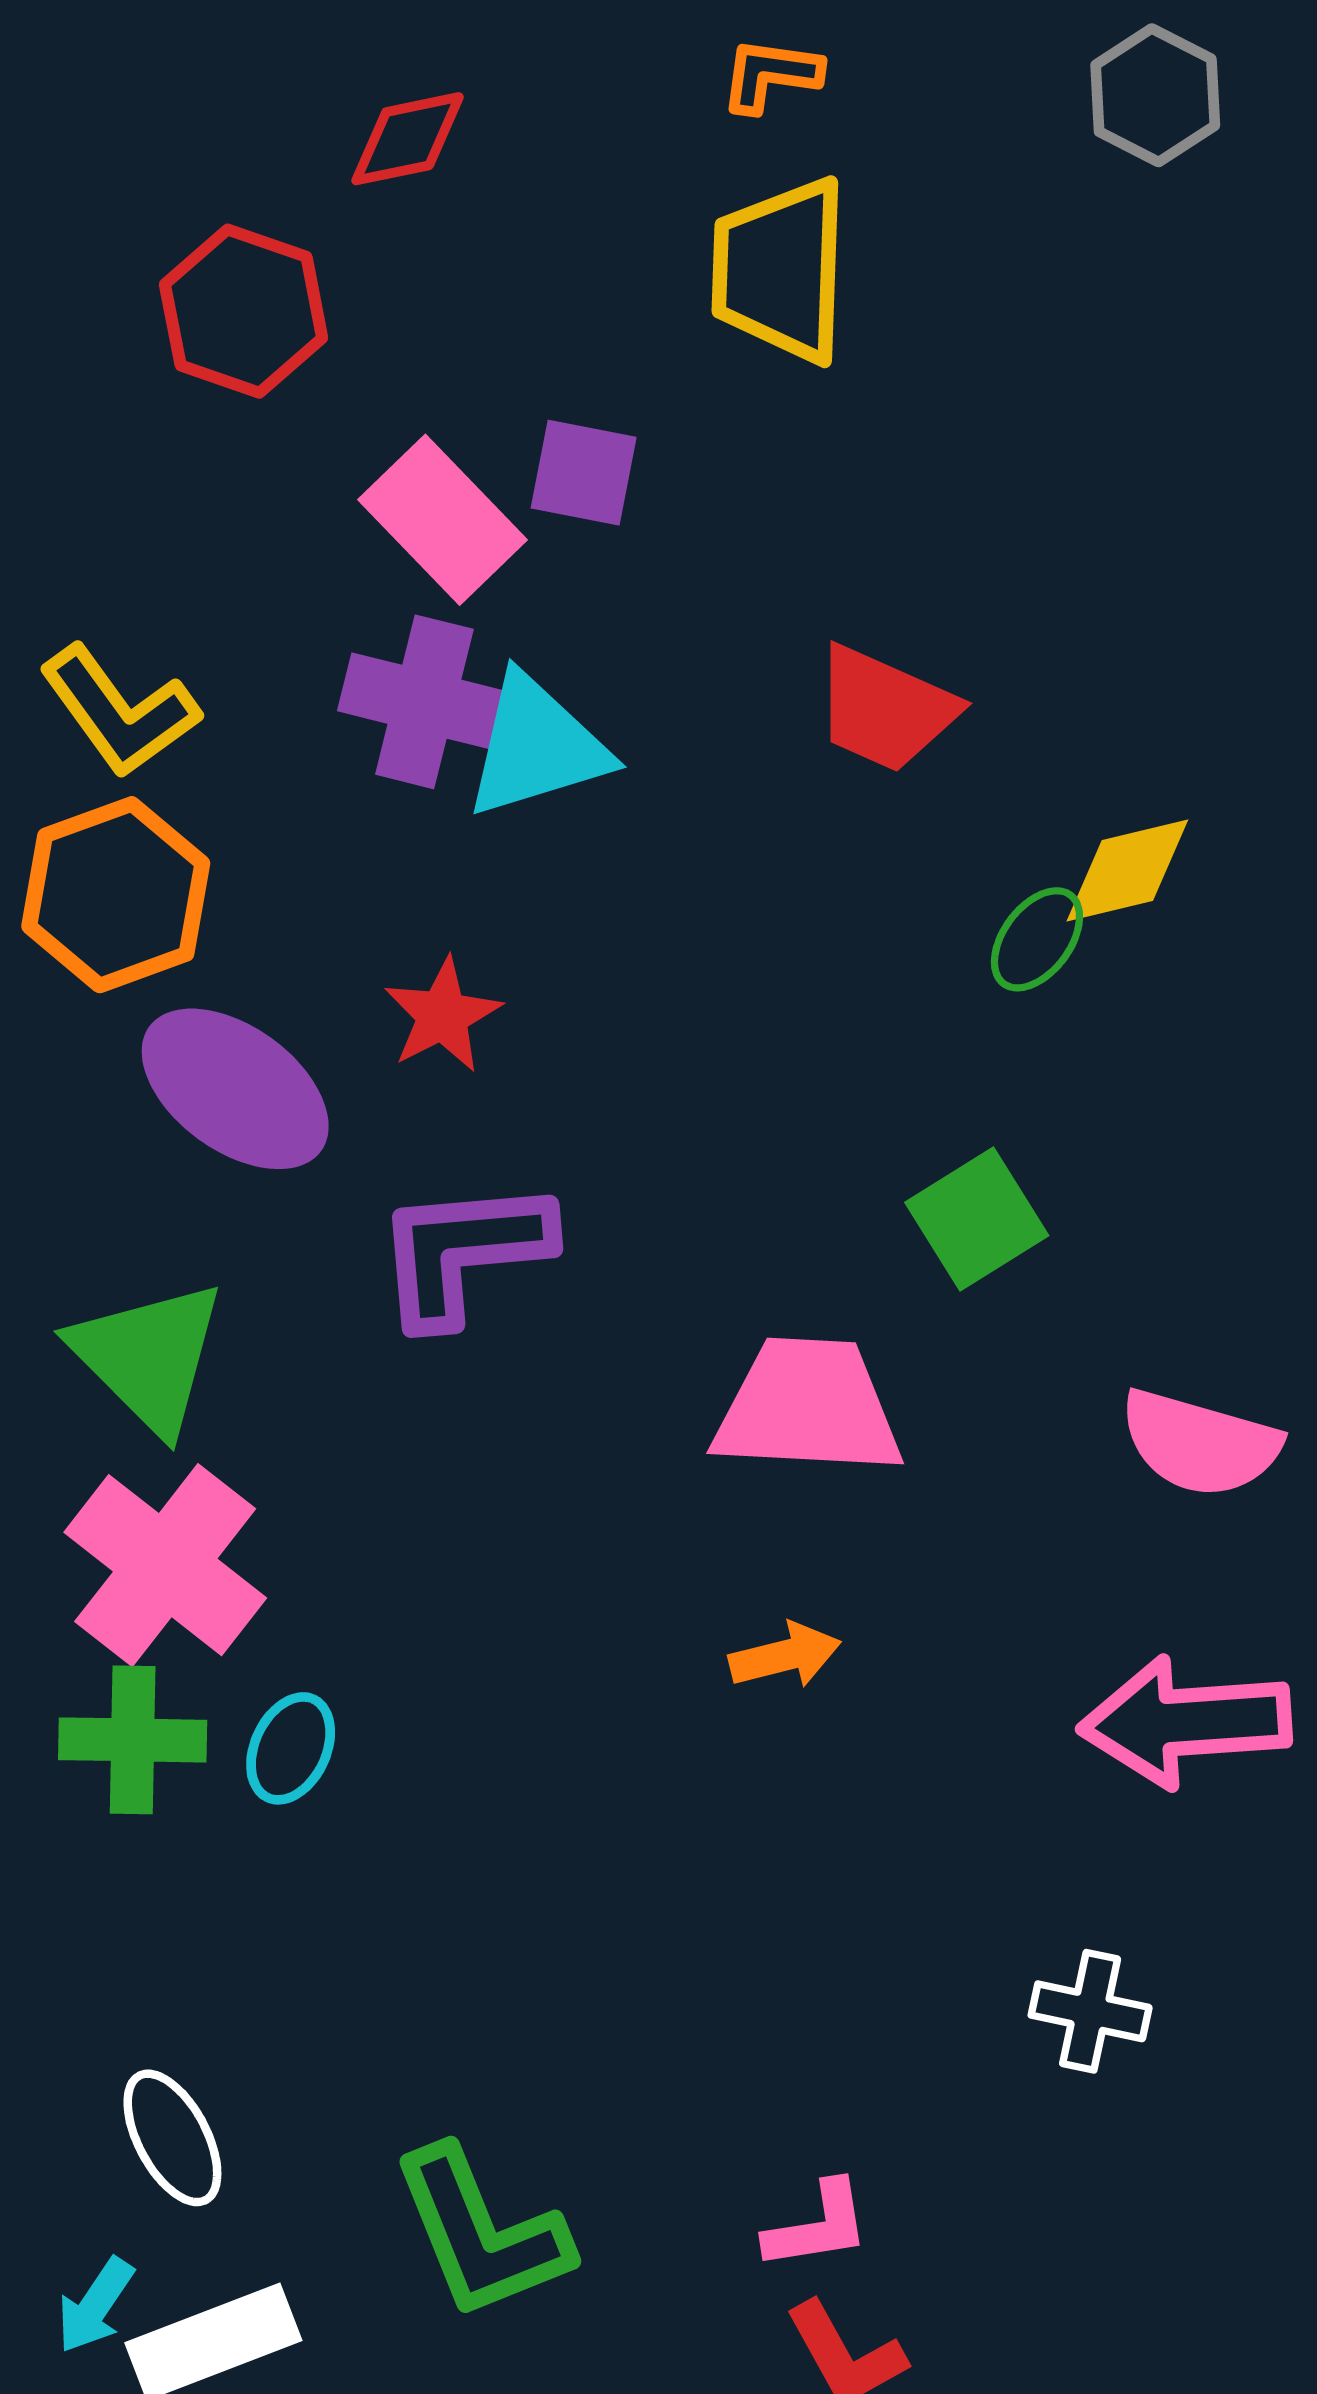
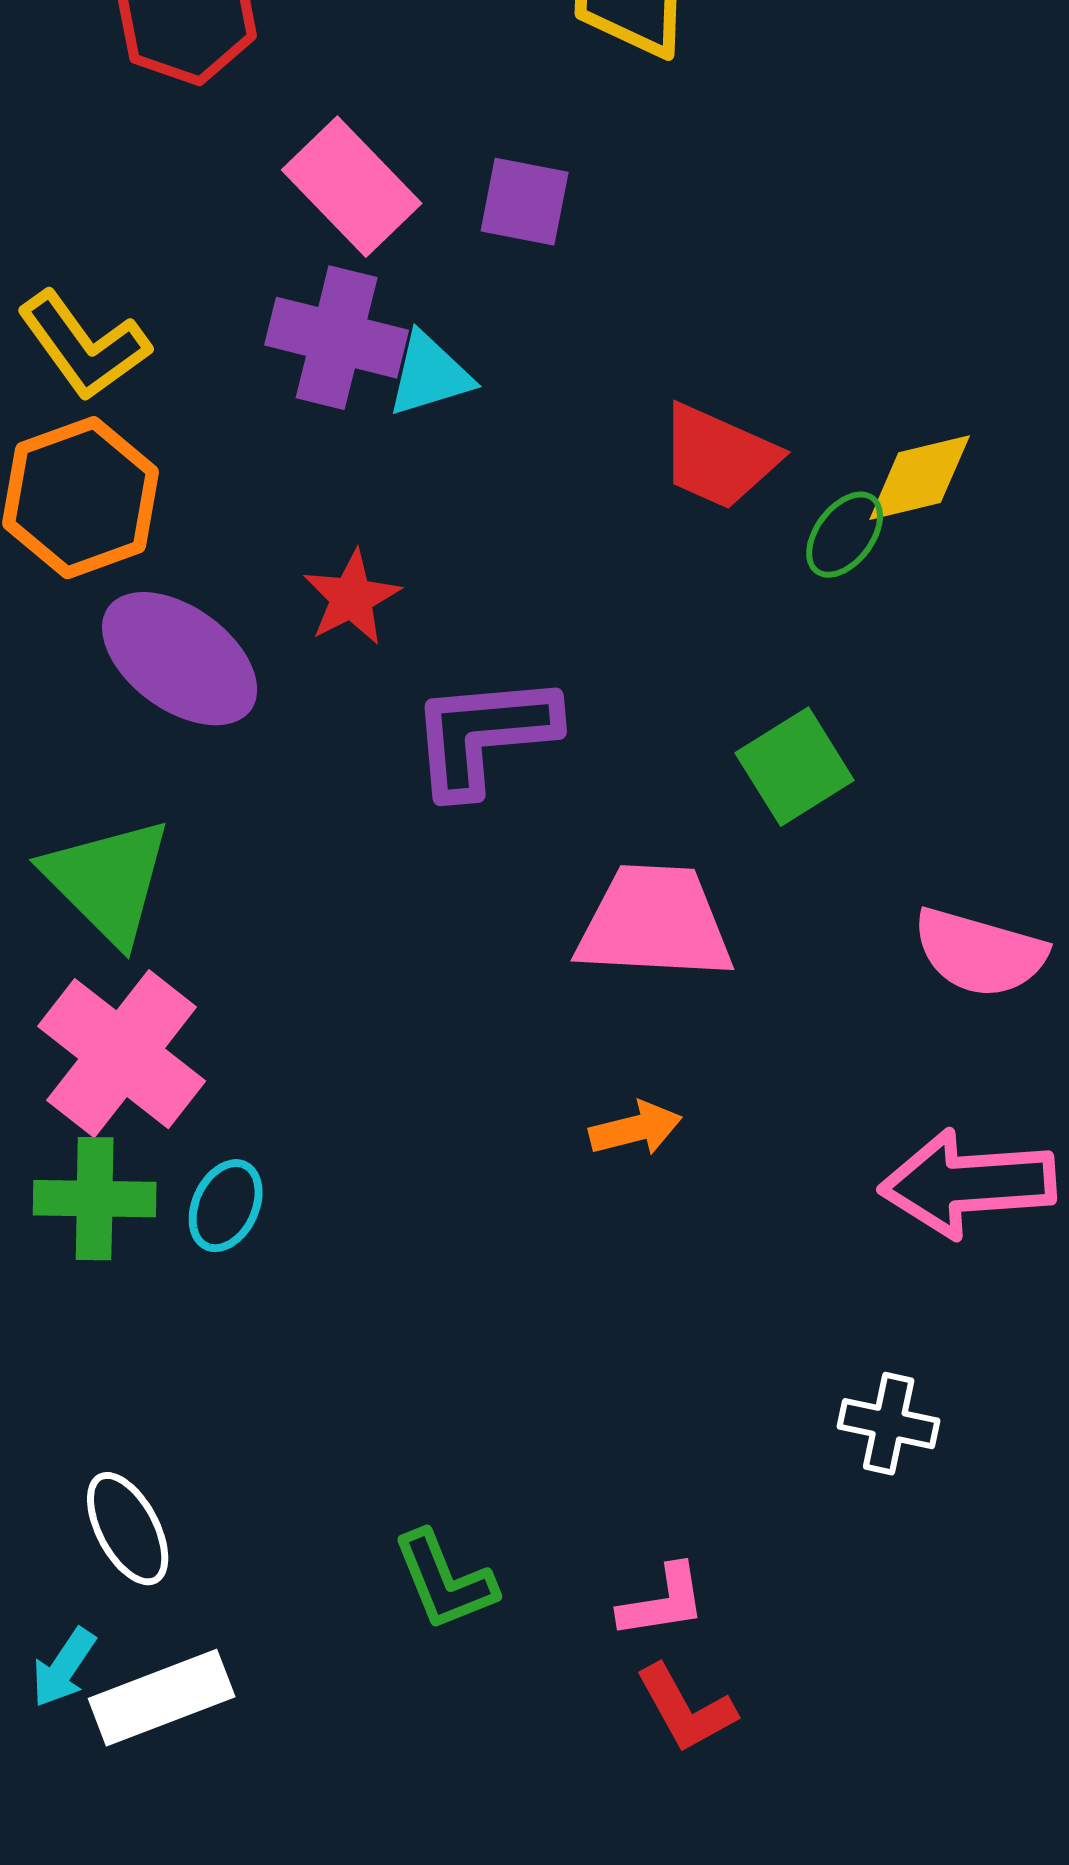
purple square: (584, 473) -> (525, 202), moved
red trapezoid: (885, 709) -> (719, 457), moved
cyan triangle: (537, 746) -> (430, 375), size x0.7
purple L-shape: (463, 1252) -> (484, 735), moved
green L-shape: (481, 2233) -> (445, 1581), moved, size x0.7

